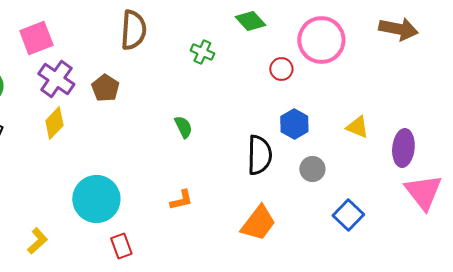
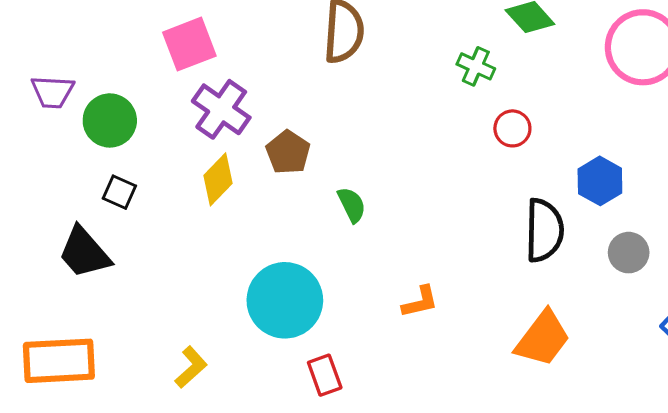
green cross: (202, 52) -> (476, 66), moved
red circle: (281, 69) -> (512, 128), moved
brown pentagon: (105, 88) -> (288, 152), moved
green semicircle: (183, 127) -> (352, 205), moved

